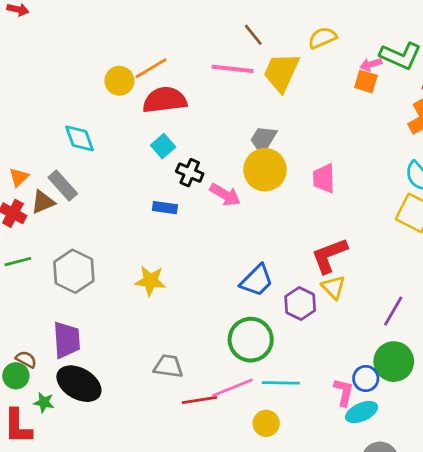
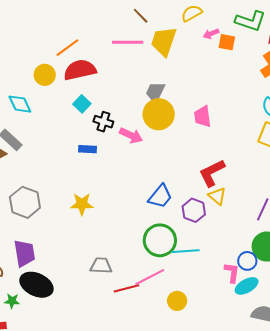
pink arrow: (371, 64) -> (211, 34), moved
yellow circle: (119, 81) -> (45, 75), moved
cyan line: (281, 383) -> (186, 251), moved

